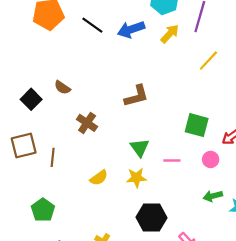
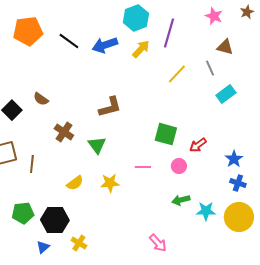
green triangle: (140, 148) -> (97, 145), moved
green pentagon: (43, 210) -> (23, 213), turned 30
black hexagon: (151, 217) -> (55, 220), moved

